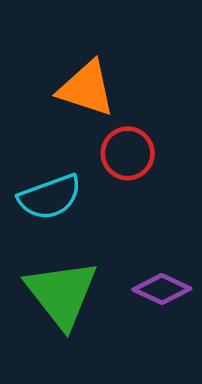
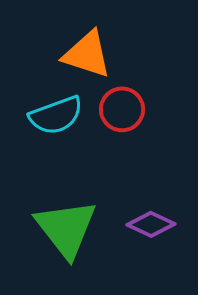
cyan semicircle: (50, 197) -> (56, 115), moved

